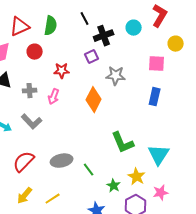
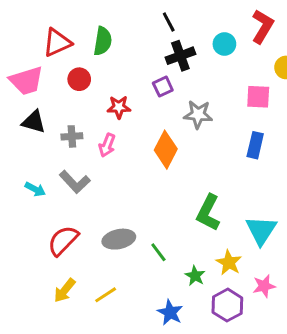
black line: (85, 19) -> (169, 22), moved
green L-shape: (123, 143) -> (208, 213), turned 50

